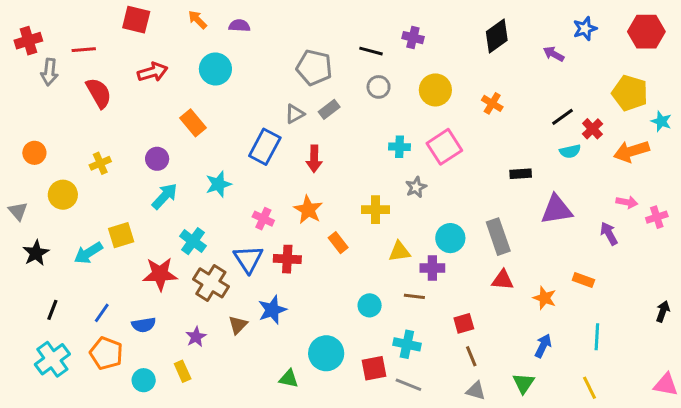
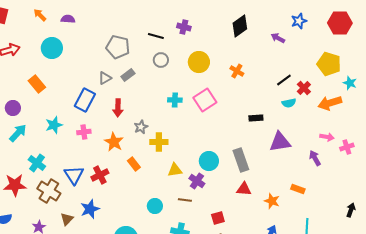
gray star: (416, 187) -> (141, 127), moved
pink cross: (263, 219) -> (84, 132), moved, turned -32
red cross: (287, 259) -> (100, 175), turned -30
purple cross: (432, 268) -> (197, 181), turned 35

